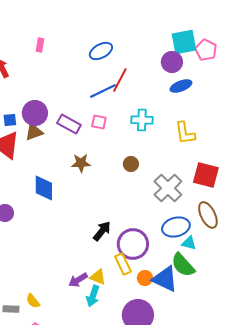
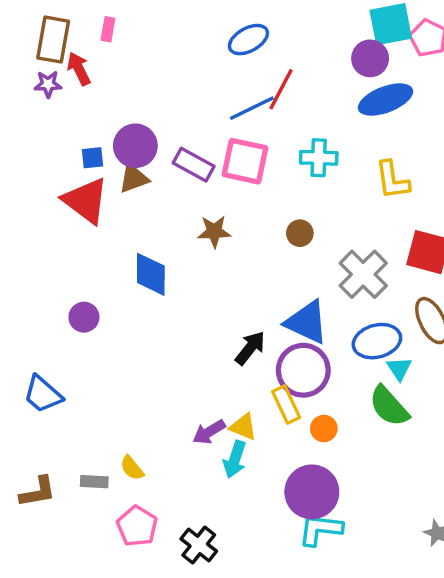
pink rectangle: (40, 45) -> (108, 29), moved
blue ellipse: (181, 86) -> (386, 100), size x1.4
pink square: (99, 122) -> (245, 161), size x1.8
cyan triangle: (189, 243) -> (399, 369), turned 42
blue triangle: (165, 279) -> (307, 322), moved

